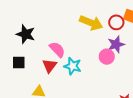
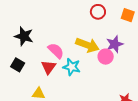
red circle: (116, 22) -> (98, 12), moved
yellow arrow: (91, 23) -> (87, 45), moved
black square: (19, 63) -> (18, 65), turned 32

